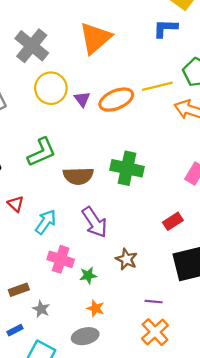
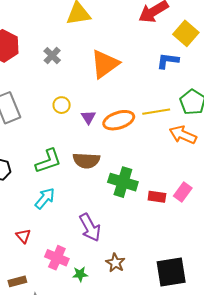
gray cross: (32, 46) -> (52, 56), moved, size x0.6
yellow circle: (51, 88) -> (62, 105), size x0.6
brown semicircle: (78, 176) -> (86, 160), moved
red triangle: (16, 204) -> (23, 236), moved
red rectangle: (173, 221) -> (157, 197), moved, turned 36
cyan arrow: (46, 222) -> (45, 198), moved

